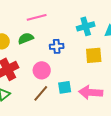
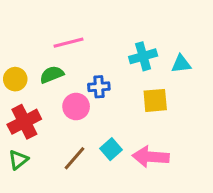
pink circle: (42, 70) -> (76, 107), moved
cyan square: (65, 87) -> (111, 149), turned -32

